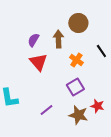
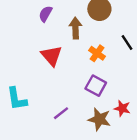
purple semicircle: (33, 40) -> (46, 14), moved
purple square: (75, 87) -> (96, 86), turned -30

